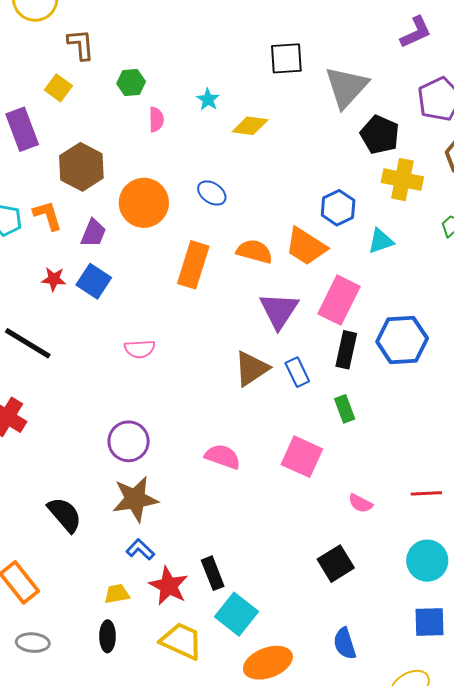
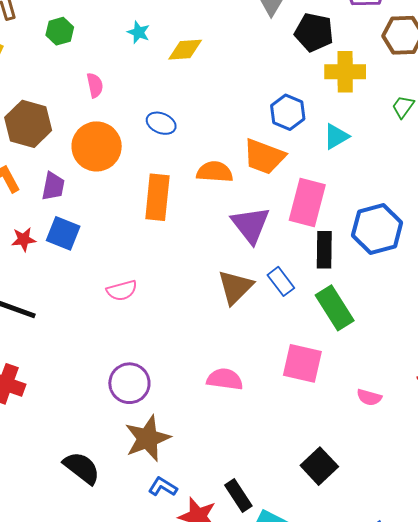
pink semicircle: (156, 120) -> (95, 85), moved
green rectangle: (345, 409) -> (335, 308), size x1.6
black square: (336, 564) -> (319, 466), moved

